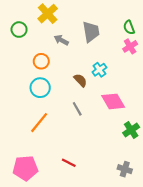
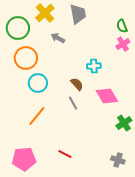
green circle: (19, 30) -> (18, 28), size x1.5
gray trapezoid: (91, 32) -> (78, 14), moved
orange circle: (41, 61) -> (26, 58), moved, size x1.5
cyan cross: (99, 70) -> (94, 66), turned 32
brown semicircle: (80, 80) -> (77, 84), moved

